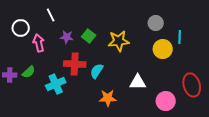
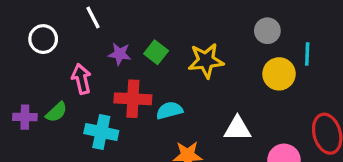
pink arrow: (39, 43) -> (81, 79), moved
cyan semicircle: (97, 71) -> (169, 110), turned 42
cyan cross: (56, 84) -> (101, 132), turned 36

